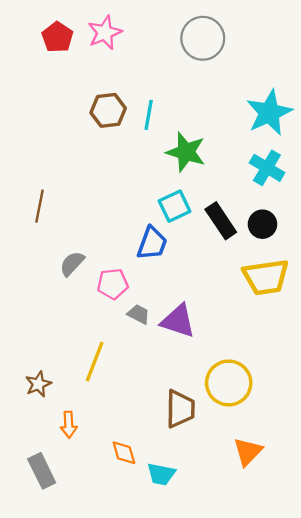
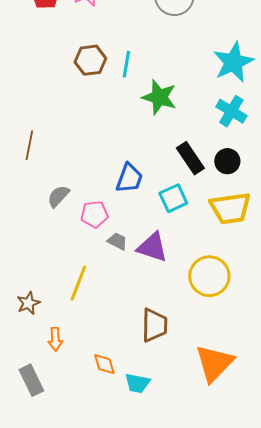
cyan square: (175, 206) -> (173, 198), moved
yellow circle: (229, 383) -> (209, 276), moved
orange triangle: (248, 452) -> (214, 363), size x1.5

